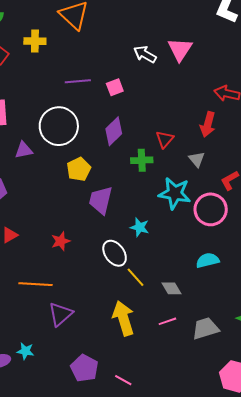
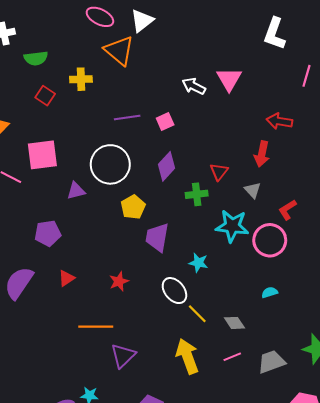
cyan semicircle: (208, 260) -> (270, 292), size x0.7

